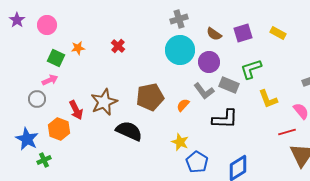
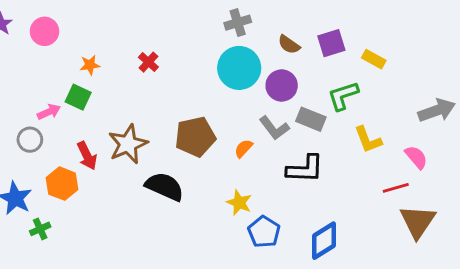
yellow rectangle: (278, 33) -> (374, 59), moved
green square: (56, 58) -> (78, 97), moved

